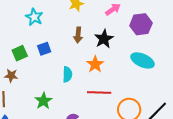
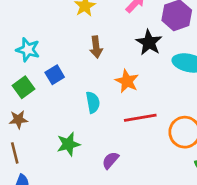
cyan star: (34, 17) -> (28, 50), moved
black star: (104, 39) -> (149, 42), moved
green star: (44, 101) -> (68, 144), turned 30

